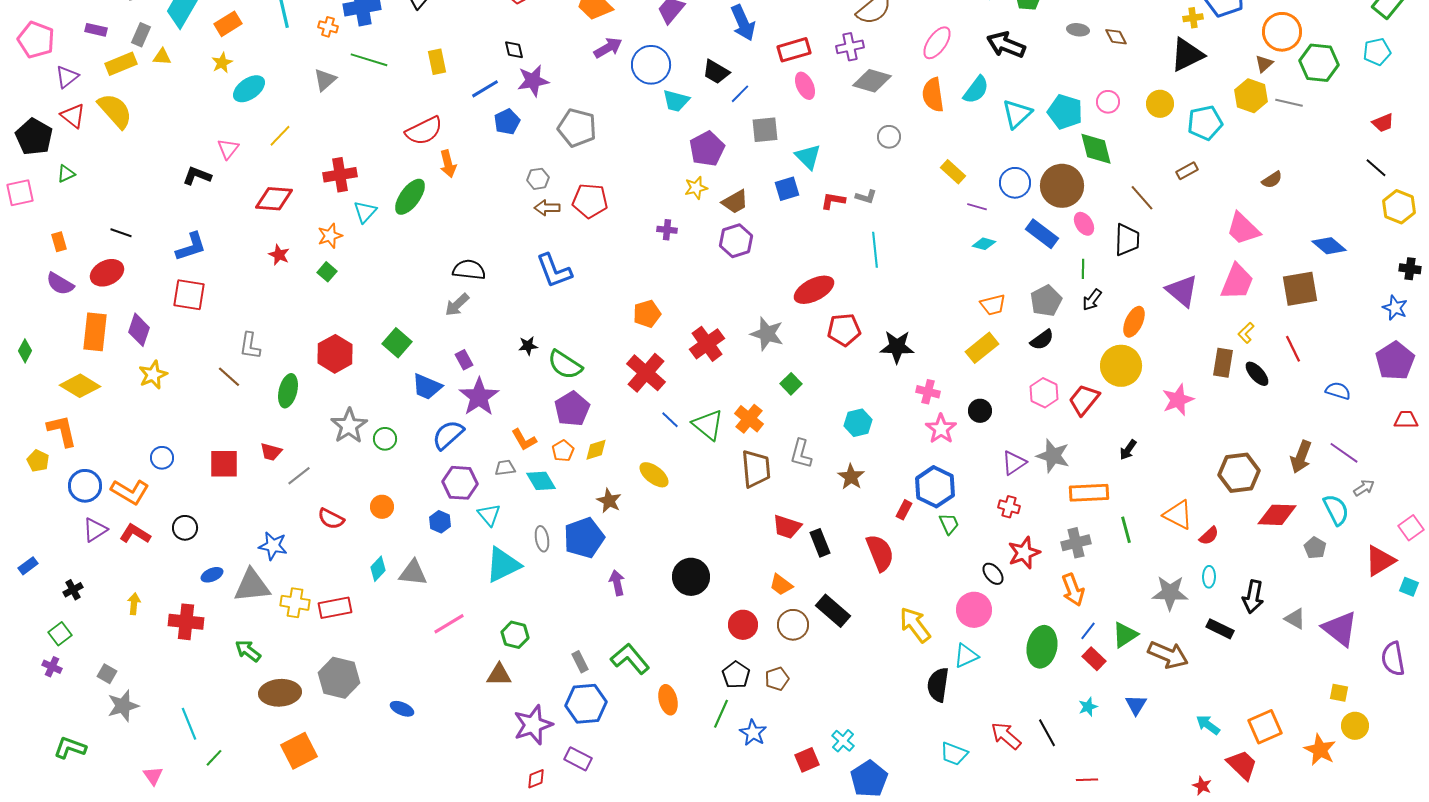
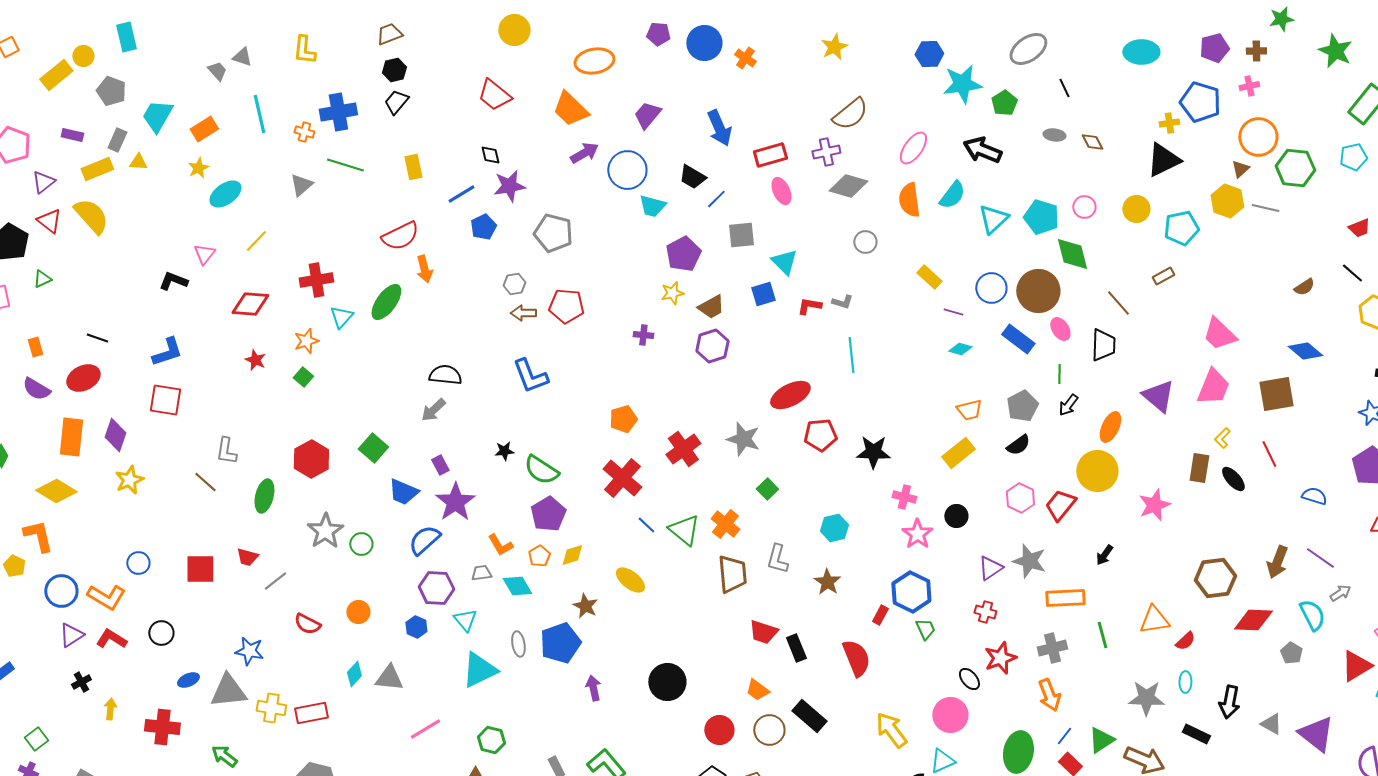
brown semicircle: (1272, 180) -> (1304, 287), moved
orange triangle: (1178, 515) -> (1154, 620), turned -36
black cross: (73, 590) -> (81, 682), moved

